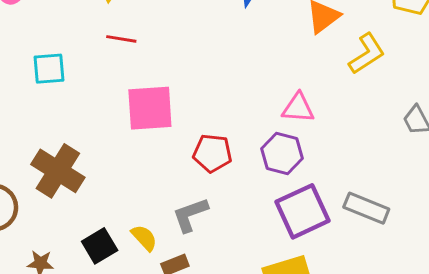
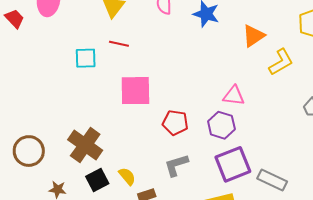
cyan square: (49, 69) -> (86, 58), moved
brown cross: (58, 171) -> (85, 145), moved
gray rectangle: (366, 208) -> (272, 180), moved
gray L-shape: (190, 215) -> (176, 165), moved

